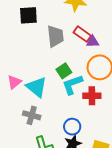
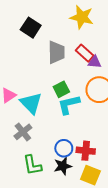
black square: (28, 15) -> (31, 28), turned 30
red cross: (92, 96) -> (86, 151), moved
gray cross: (32, 115) -> (23, 132), turned 30

